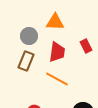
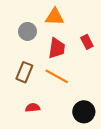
brown rectangle: (26, 61) -> (24, 72), moved

